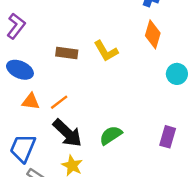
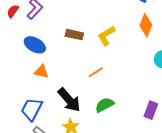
yellow L-shape: (106, 51) -> (106, 36), turned 85
orange line: (59, 102) -> (96, 72), moved

